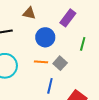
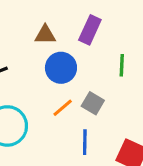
brown triangle: (29, 13) -> (45, 35), moved
orange line: (41, 62) -> (63, 108), turned -32

